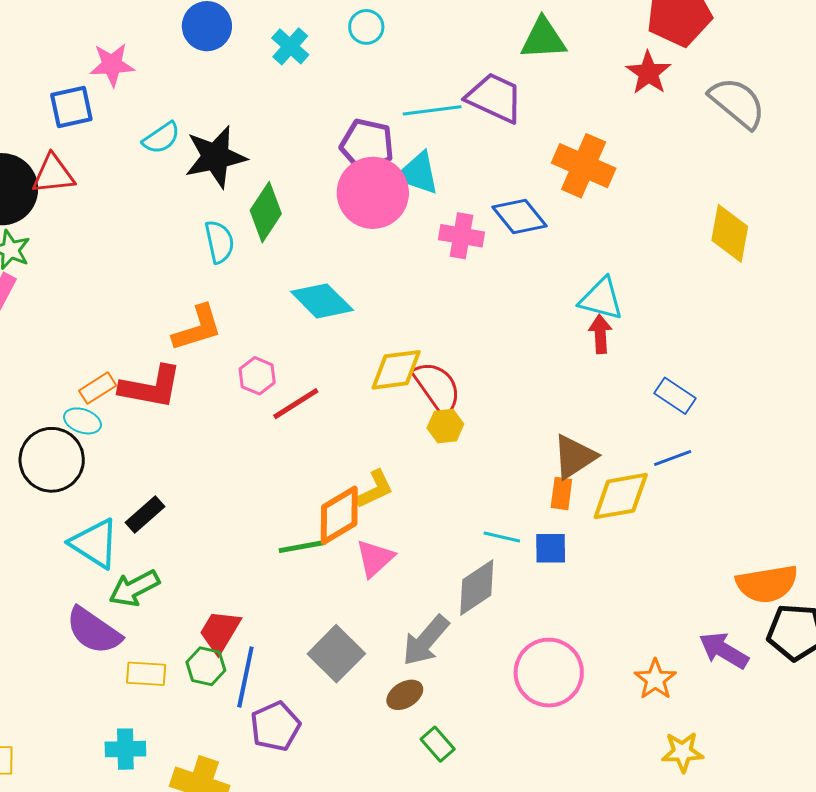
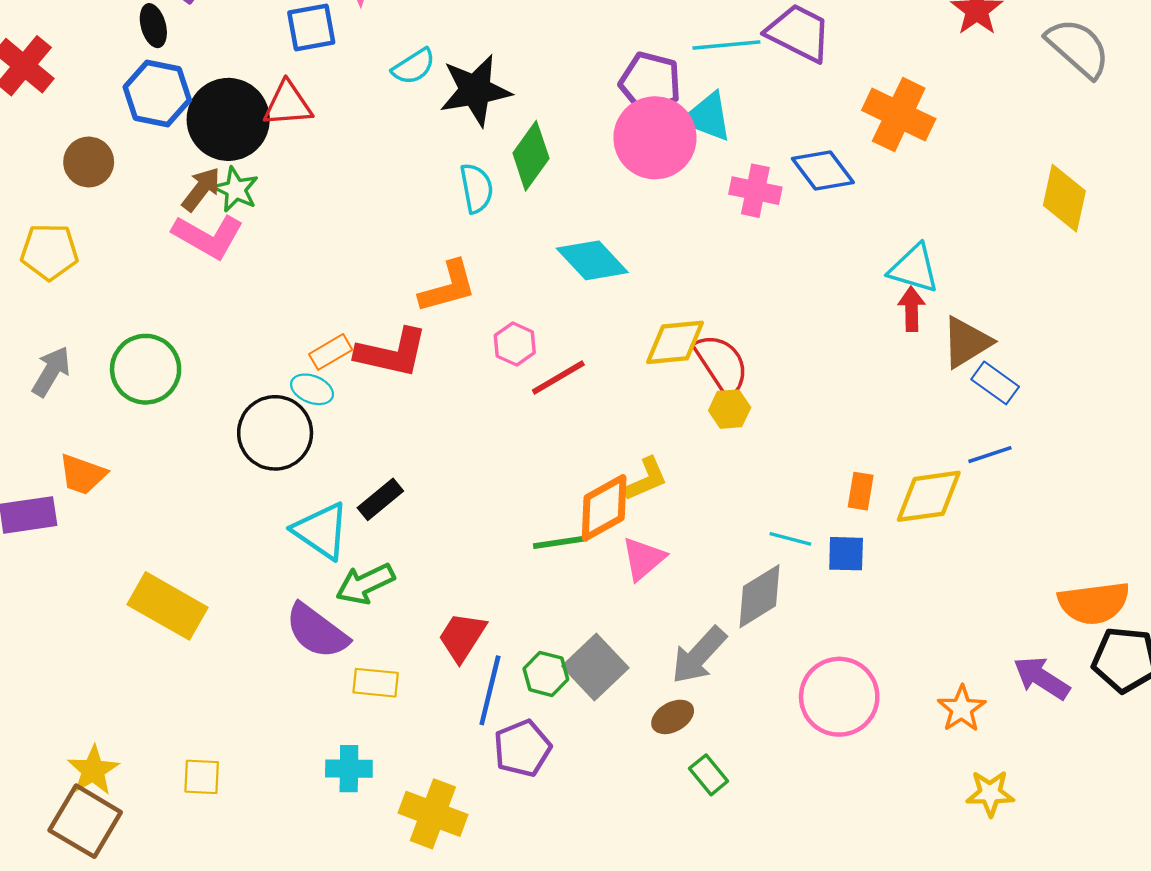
brown triangle: (574, 457) -> (966, 342), moved
green hexagon: (206, 666) -> (546, 674), moved

